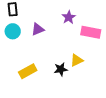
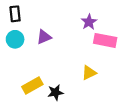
purple star: (69, 17) -> (89, 22), moved
black star: (61, 69) -> (55, 92), moved

